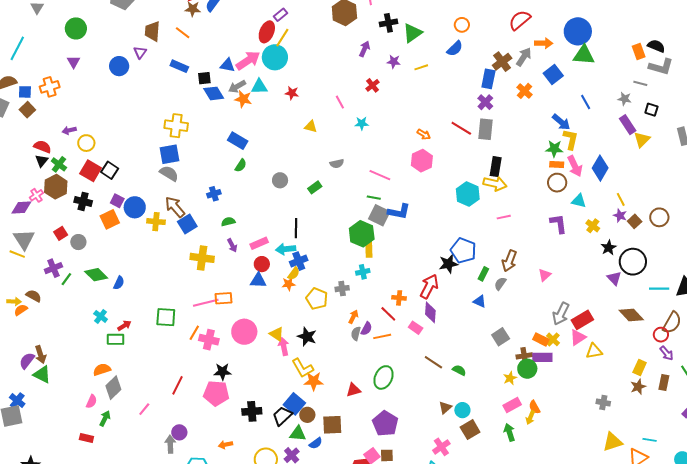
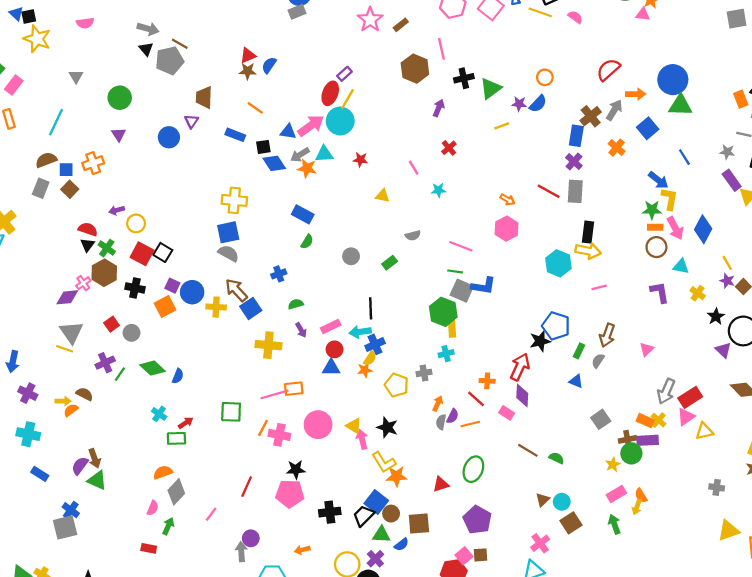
orange line: (183, 33) -> (255, 108), moved
purple star: (394, 62) -> (519, 104), moved

